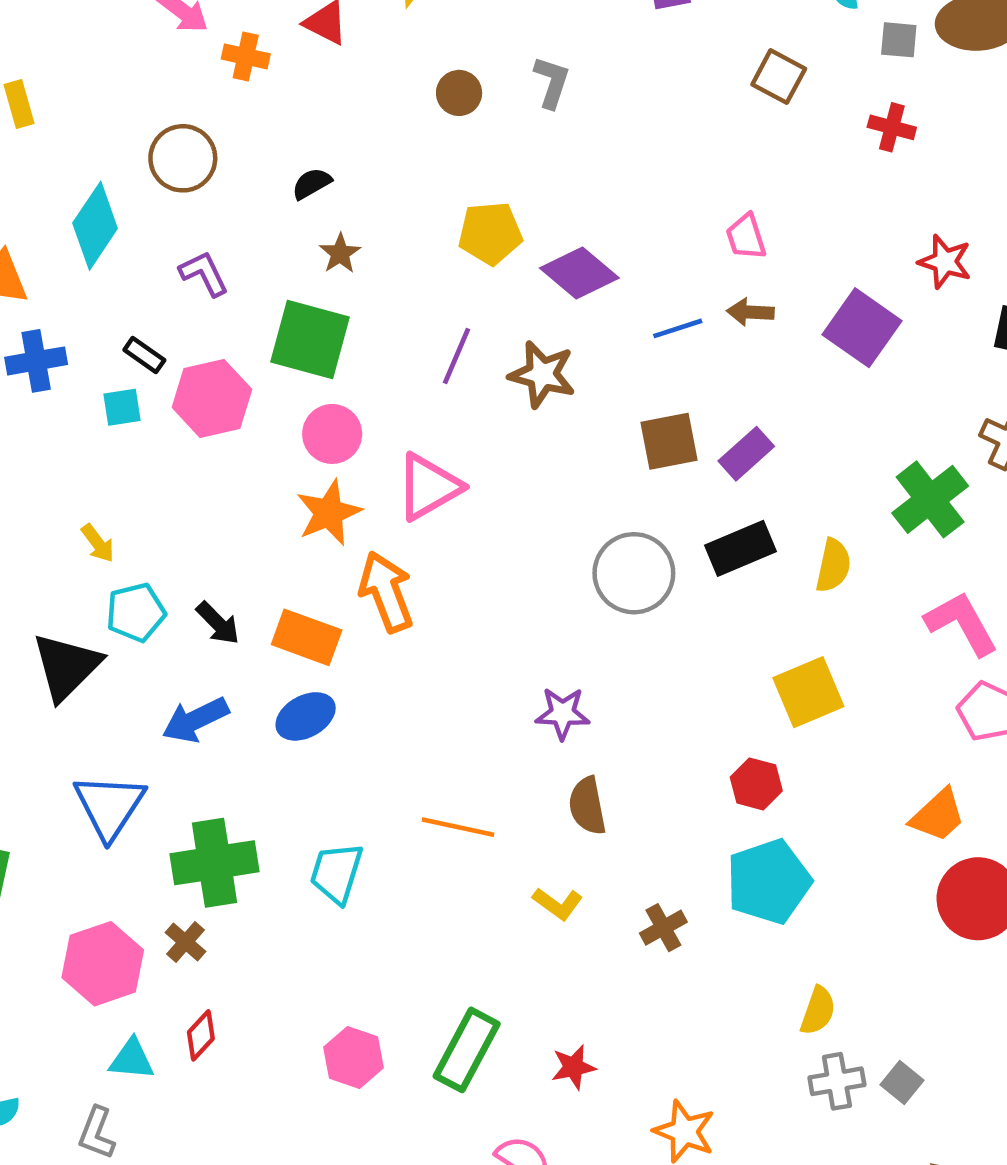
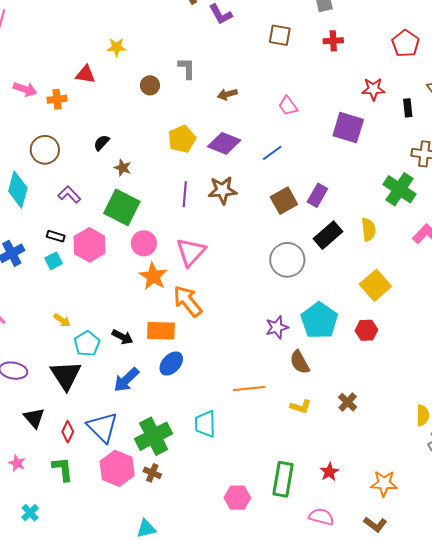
brown arrow: (750, 312) -> (227, 94), moved
green square: (310, 339) -> (122, 207), turned 30
cyan pentagon: (769, 882) -> (319, 321), moved
pink hexagon: (103, 964) -> (117, 468), moved
red diamond: (201, 1035) -> (68, 432), moved

